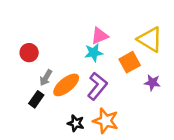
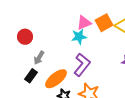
orange square: (130, 62) -> (104, 23), moved
orange ellipse: (66, 85) -> (56, 79), moved

